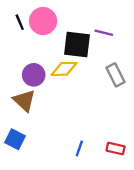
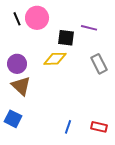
black square: (77, 44) -> (66, 38), size x0.7
purple circle: (34, 75) -> (17, 64), moved

